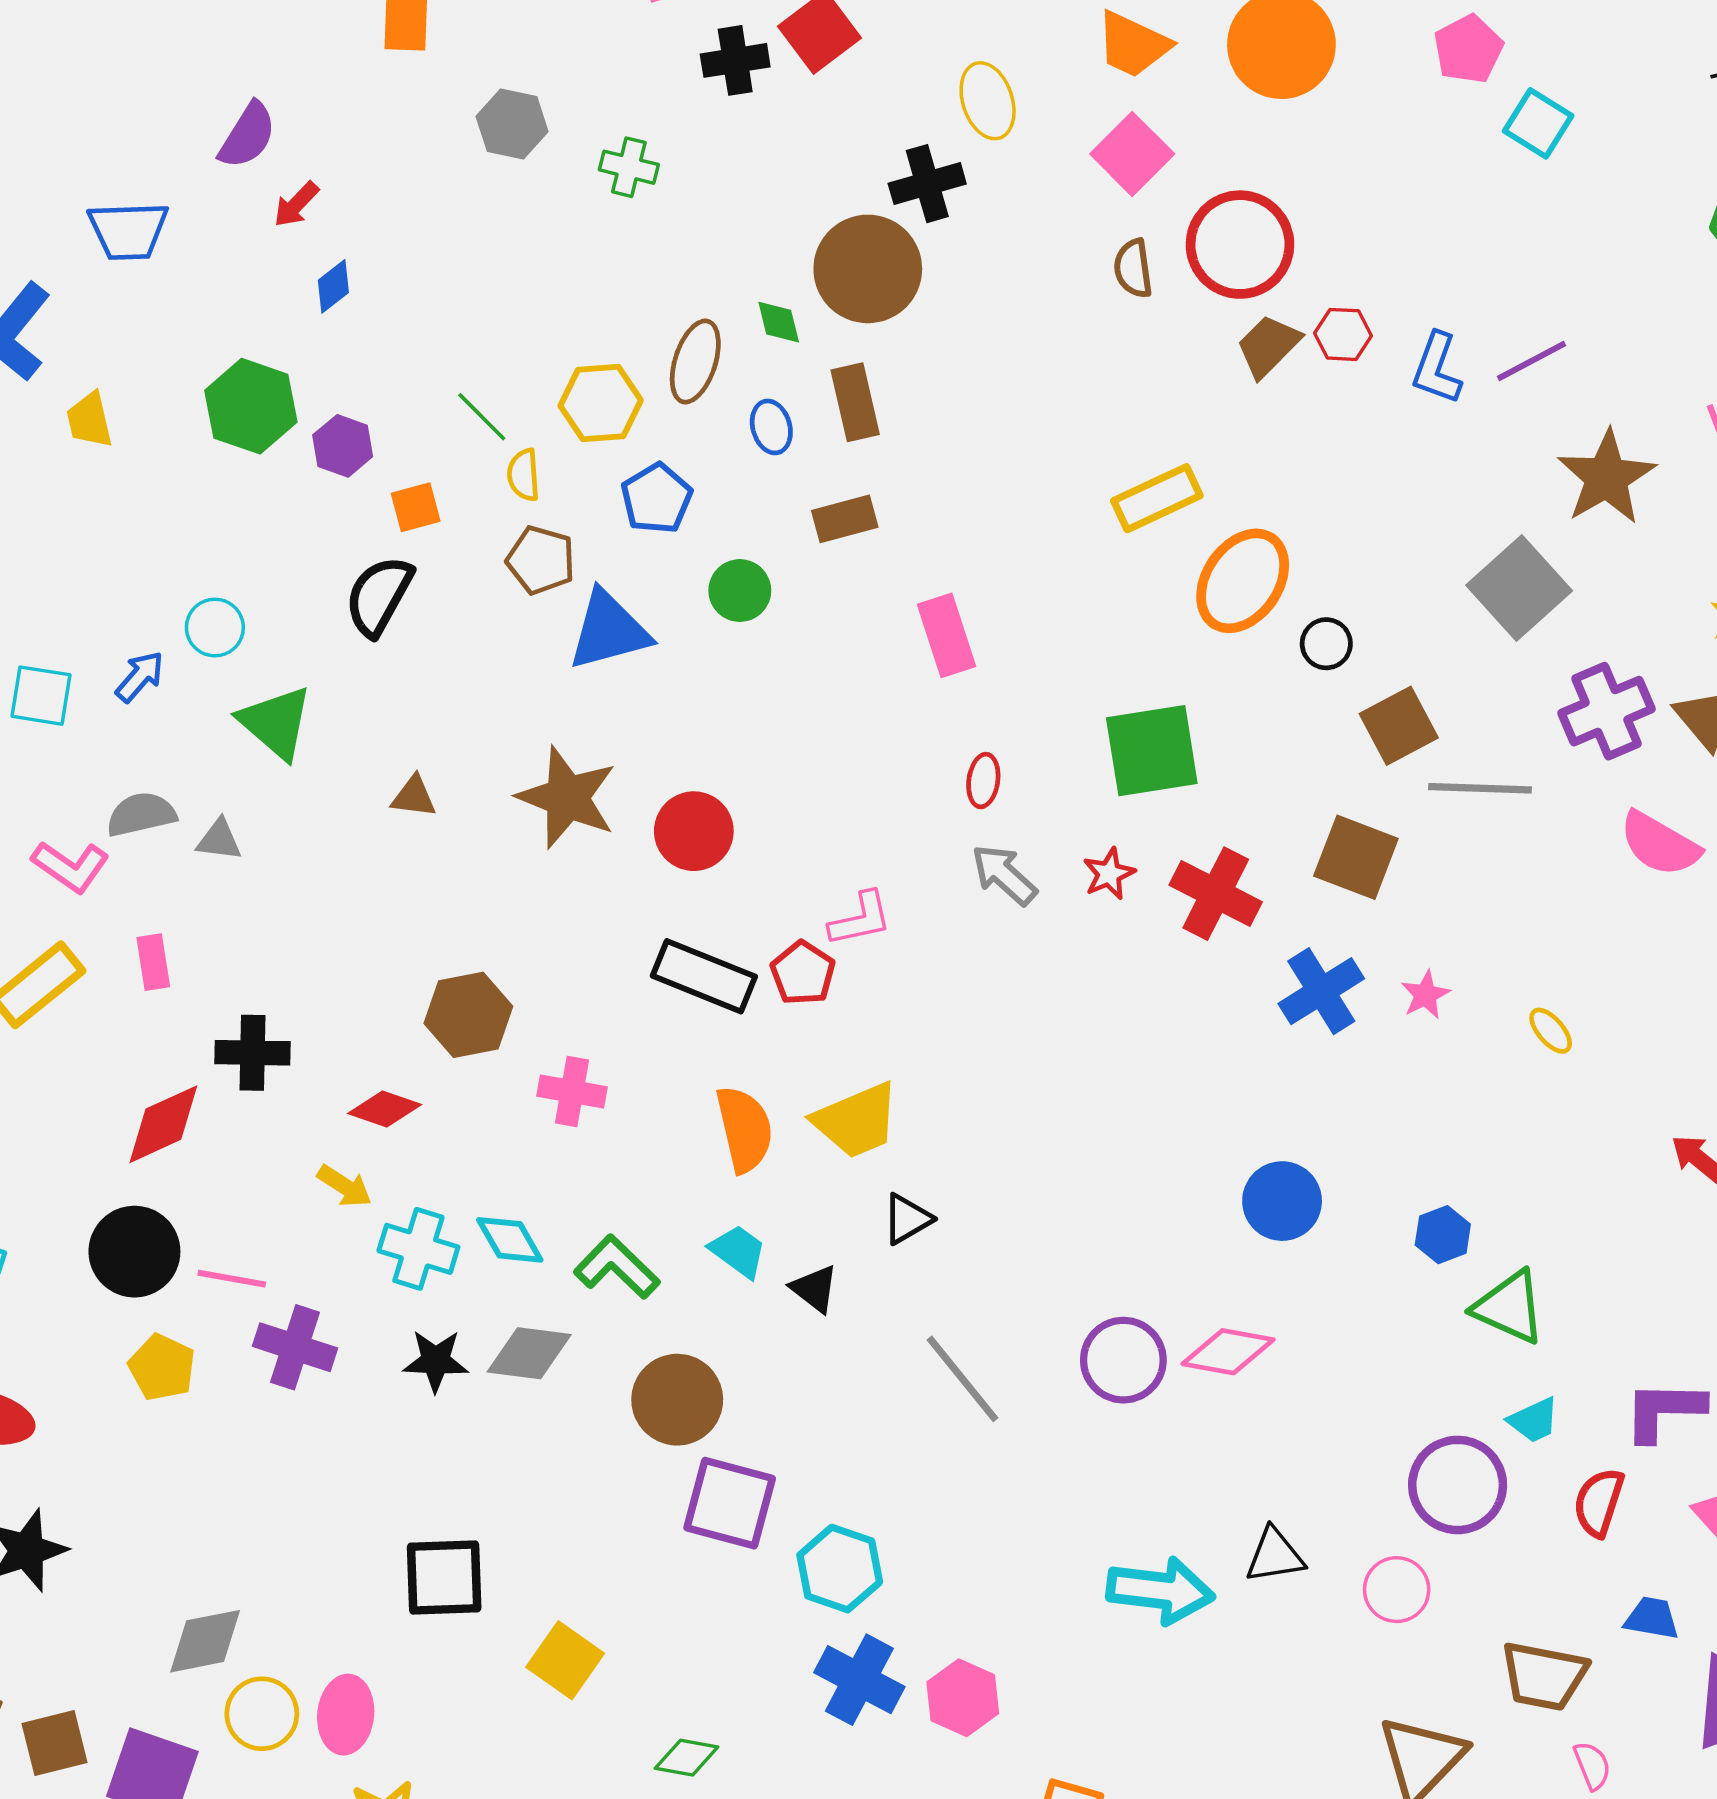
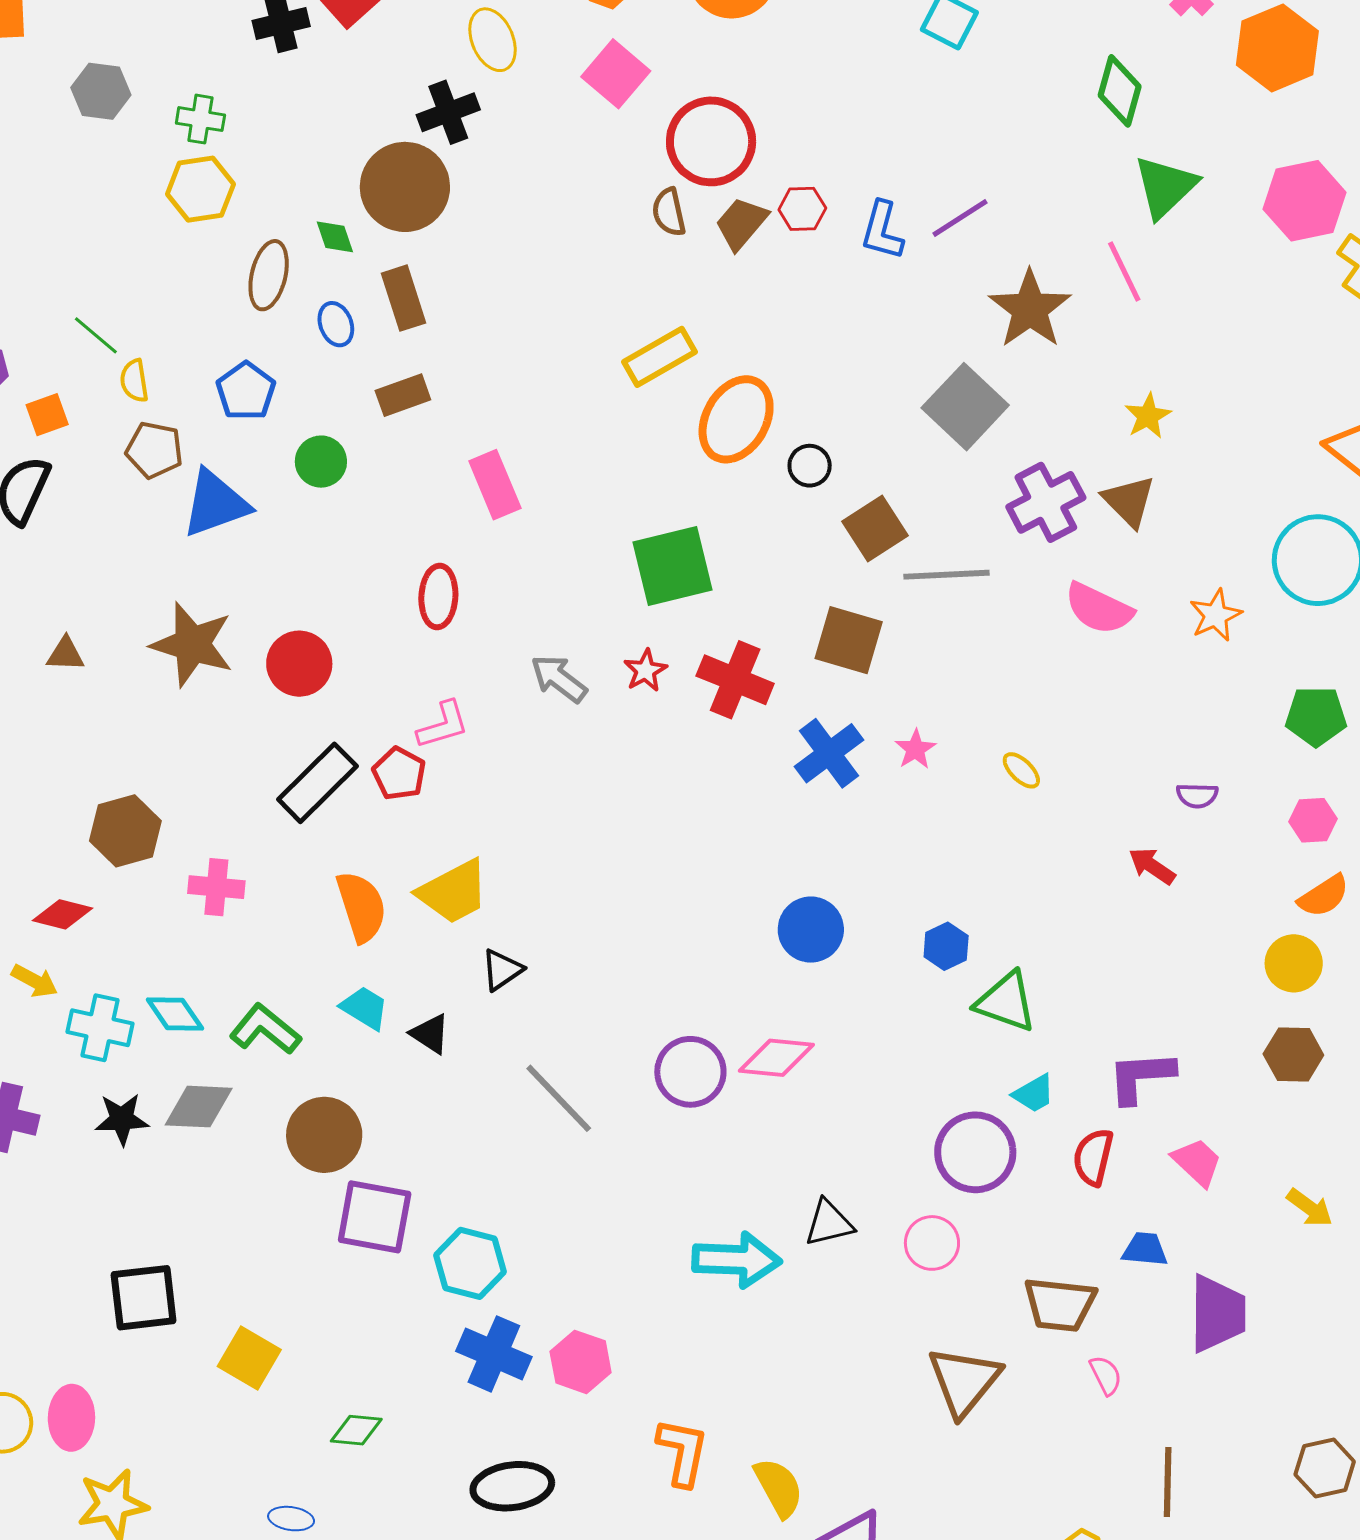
brown semicircle: (1133, 268) -> (669, 212), moved
yellow hexagon: (601, 403) -> (200, 189), moved
red ellipse: (983, 781) -> (438, 597), moved, size x1.4
black rectangle: (704, 976) -> (317, 783), turned -62

